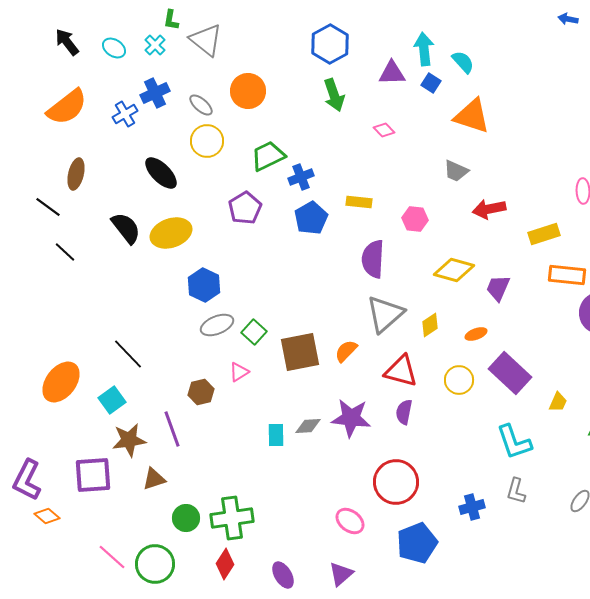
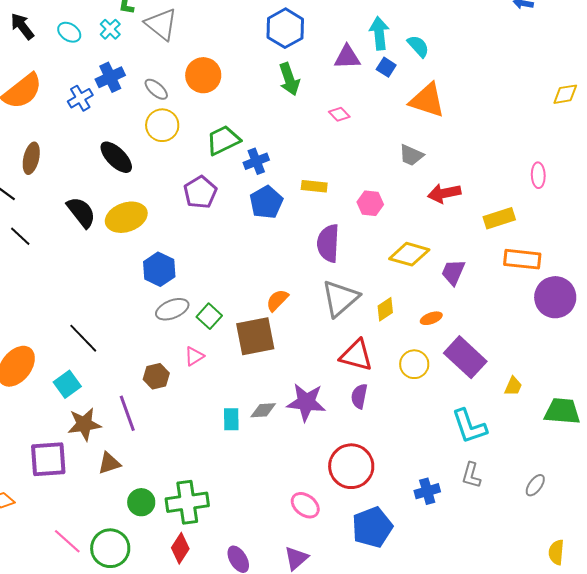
orange semicircle: (346, 351) -> (277, 300), moved

